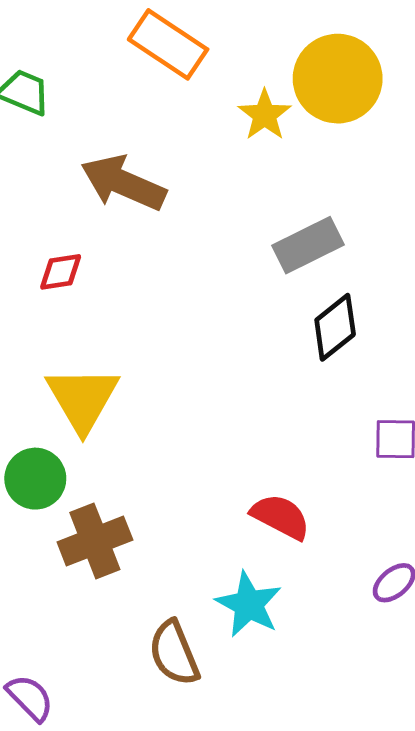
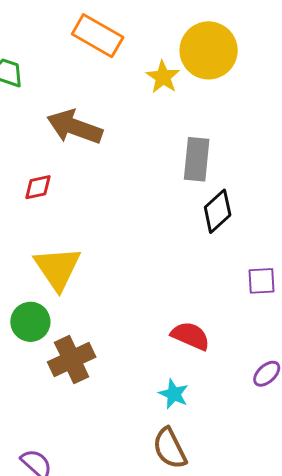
gray rectangle: (308, 245) -> (197, 159), turned -54
cyan star: (249, 604) -> (174, 394), size x0.7
brown semicircle: (174, 653) -> (170, 448), moved

